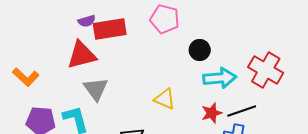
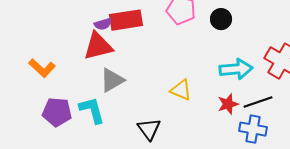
purple semicircle: (87, 21) -> (103, 24), moved
black circle: (200, 50) -> (221, 19), moved
gray triangle: (96, 89) -> (112, 80), turned 36

